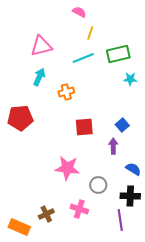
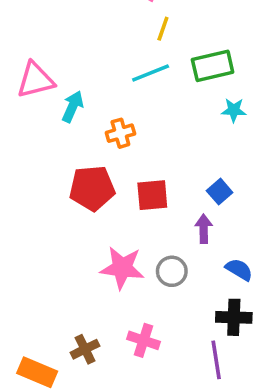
pink triangle: (41, 46) -> (35, 80), moved
red pentagon: (20, 118) -> (92, 188), moved
gray circle: (98, 185) -> (172, 271), moved

